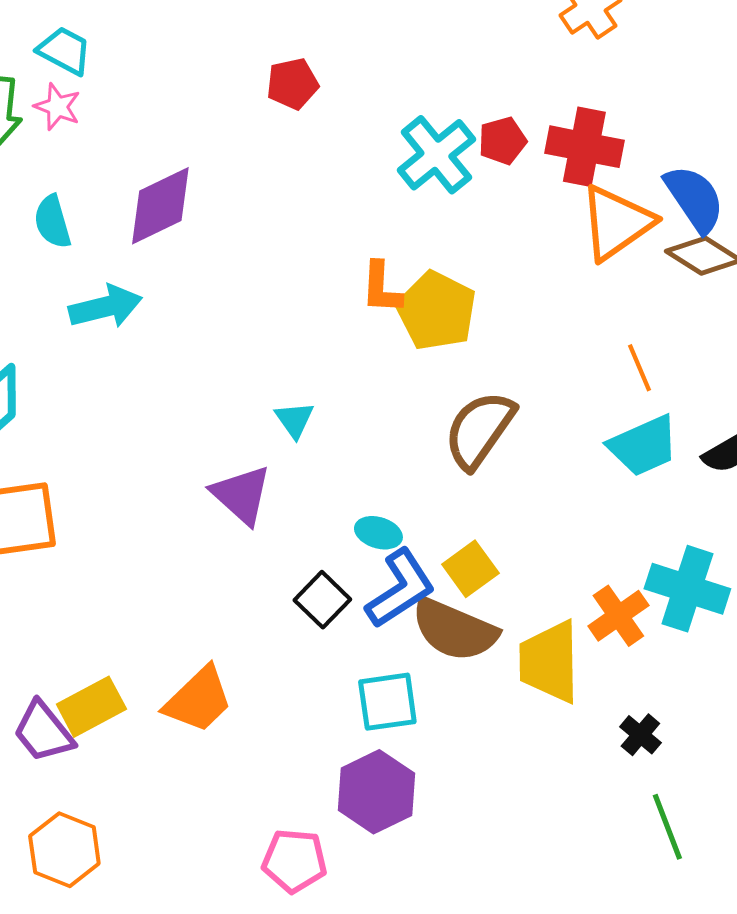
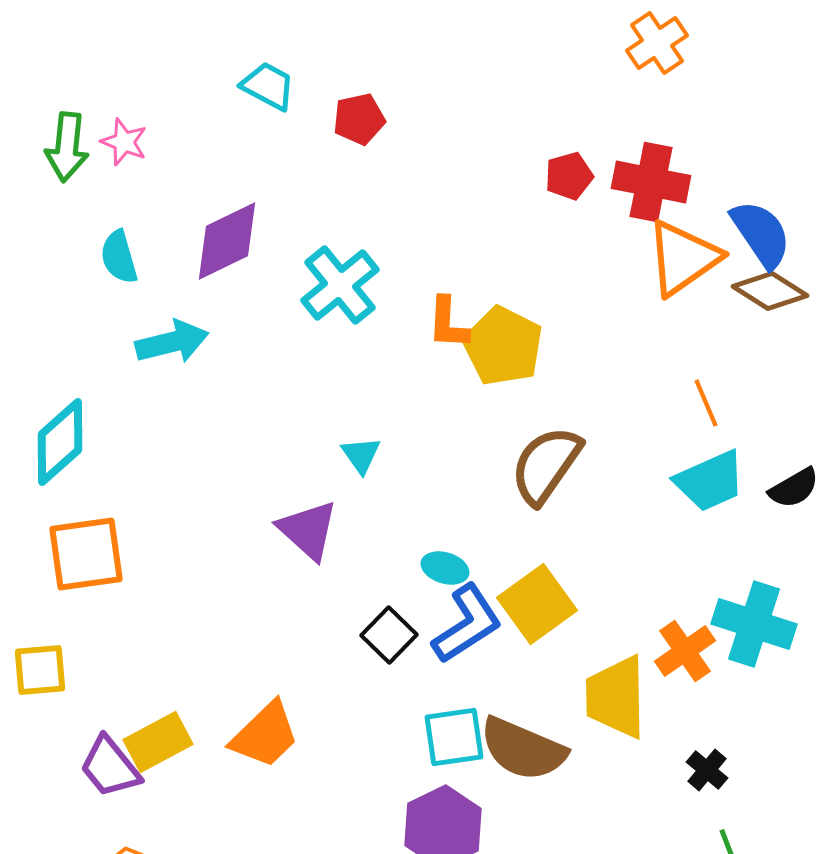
cyan trapezoid: (64, 51) -> (268, 86), moved
cyan cross: (436, 155) -> (340, 285), moved
yellow square: (470, 569) -> (537, 604), size x1.4
brown semicircle: (454, 630) -> (523, 749), moved

